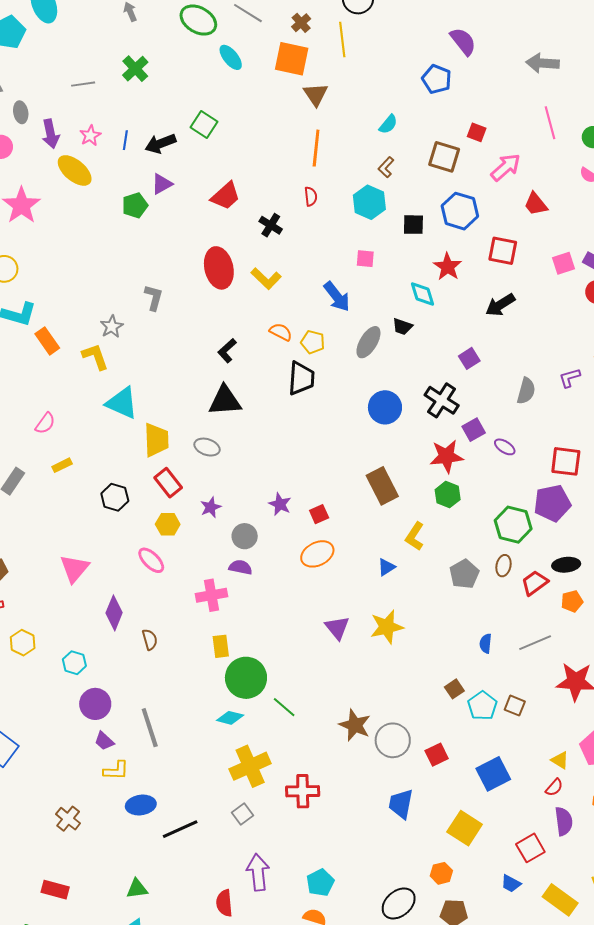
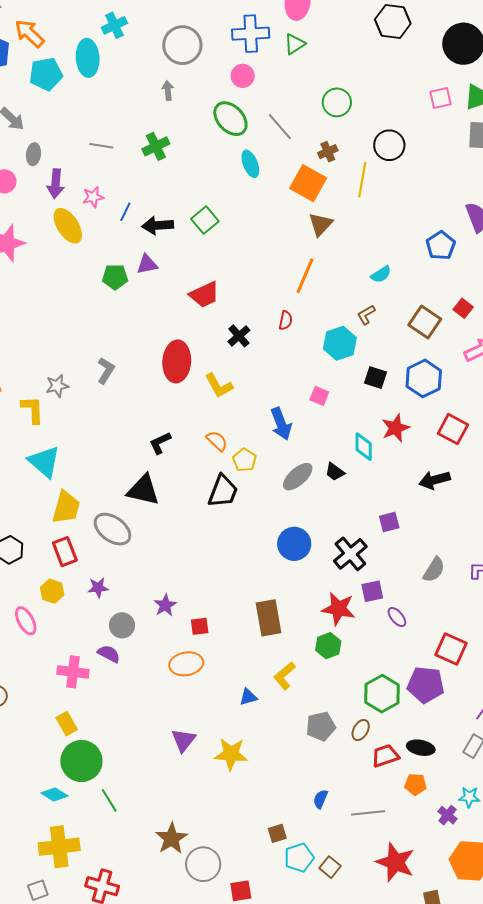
gray ellipse: (207, 447) -> (112, 529), size x1.5
yellow rectangle: (221, 646) -> (67, 724), turned -40

